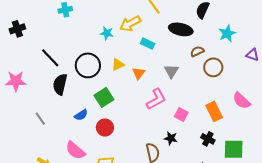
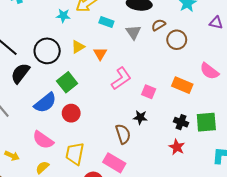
gray triangle: (171, 71) -> (133, 32), moved
black semicircle: (60, 84) -> (20, 73), turned 30
orange rectangle: (214, 111) -> (182, 85), turned -36
blue semicircle: (81, 115) -> (45, 103), size x1.6
black cross: (208, 139) -> (181, 122), moved

